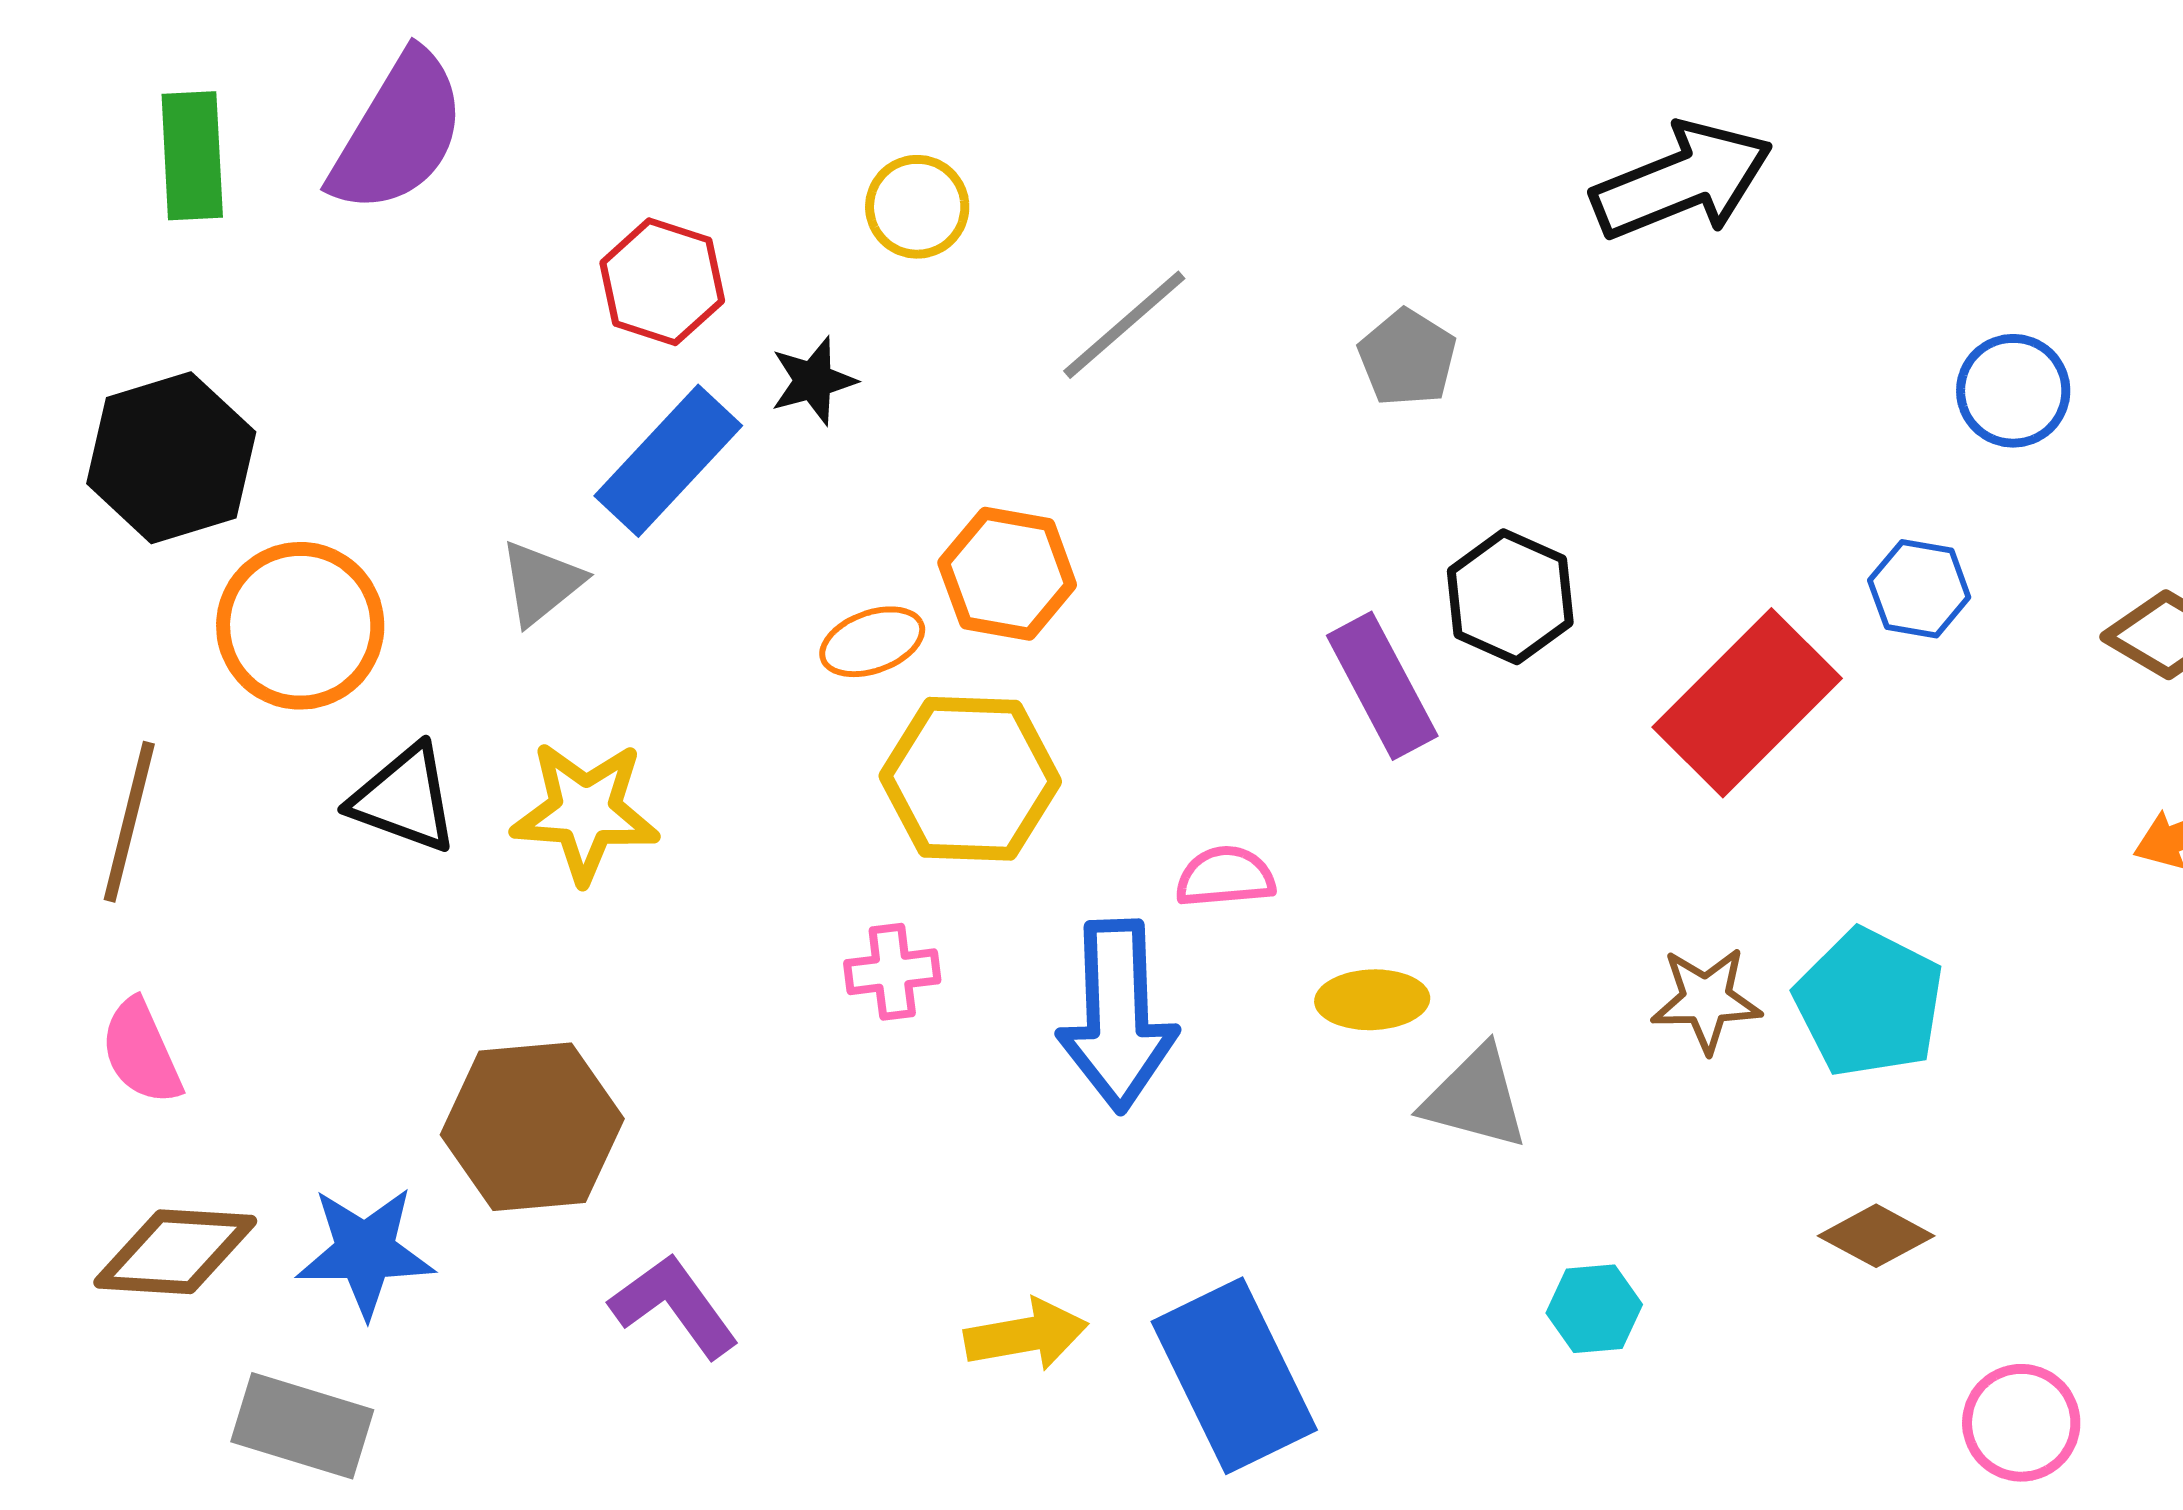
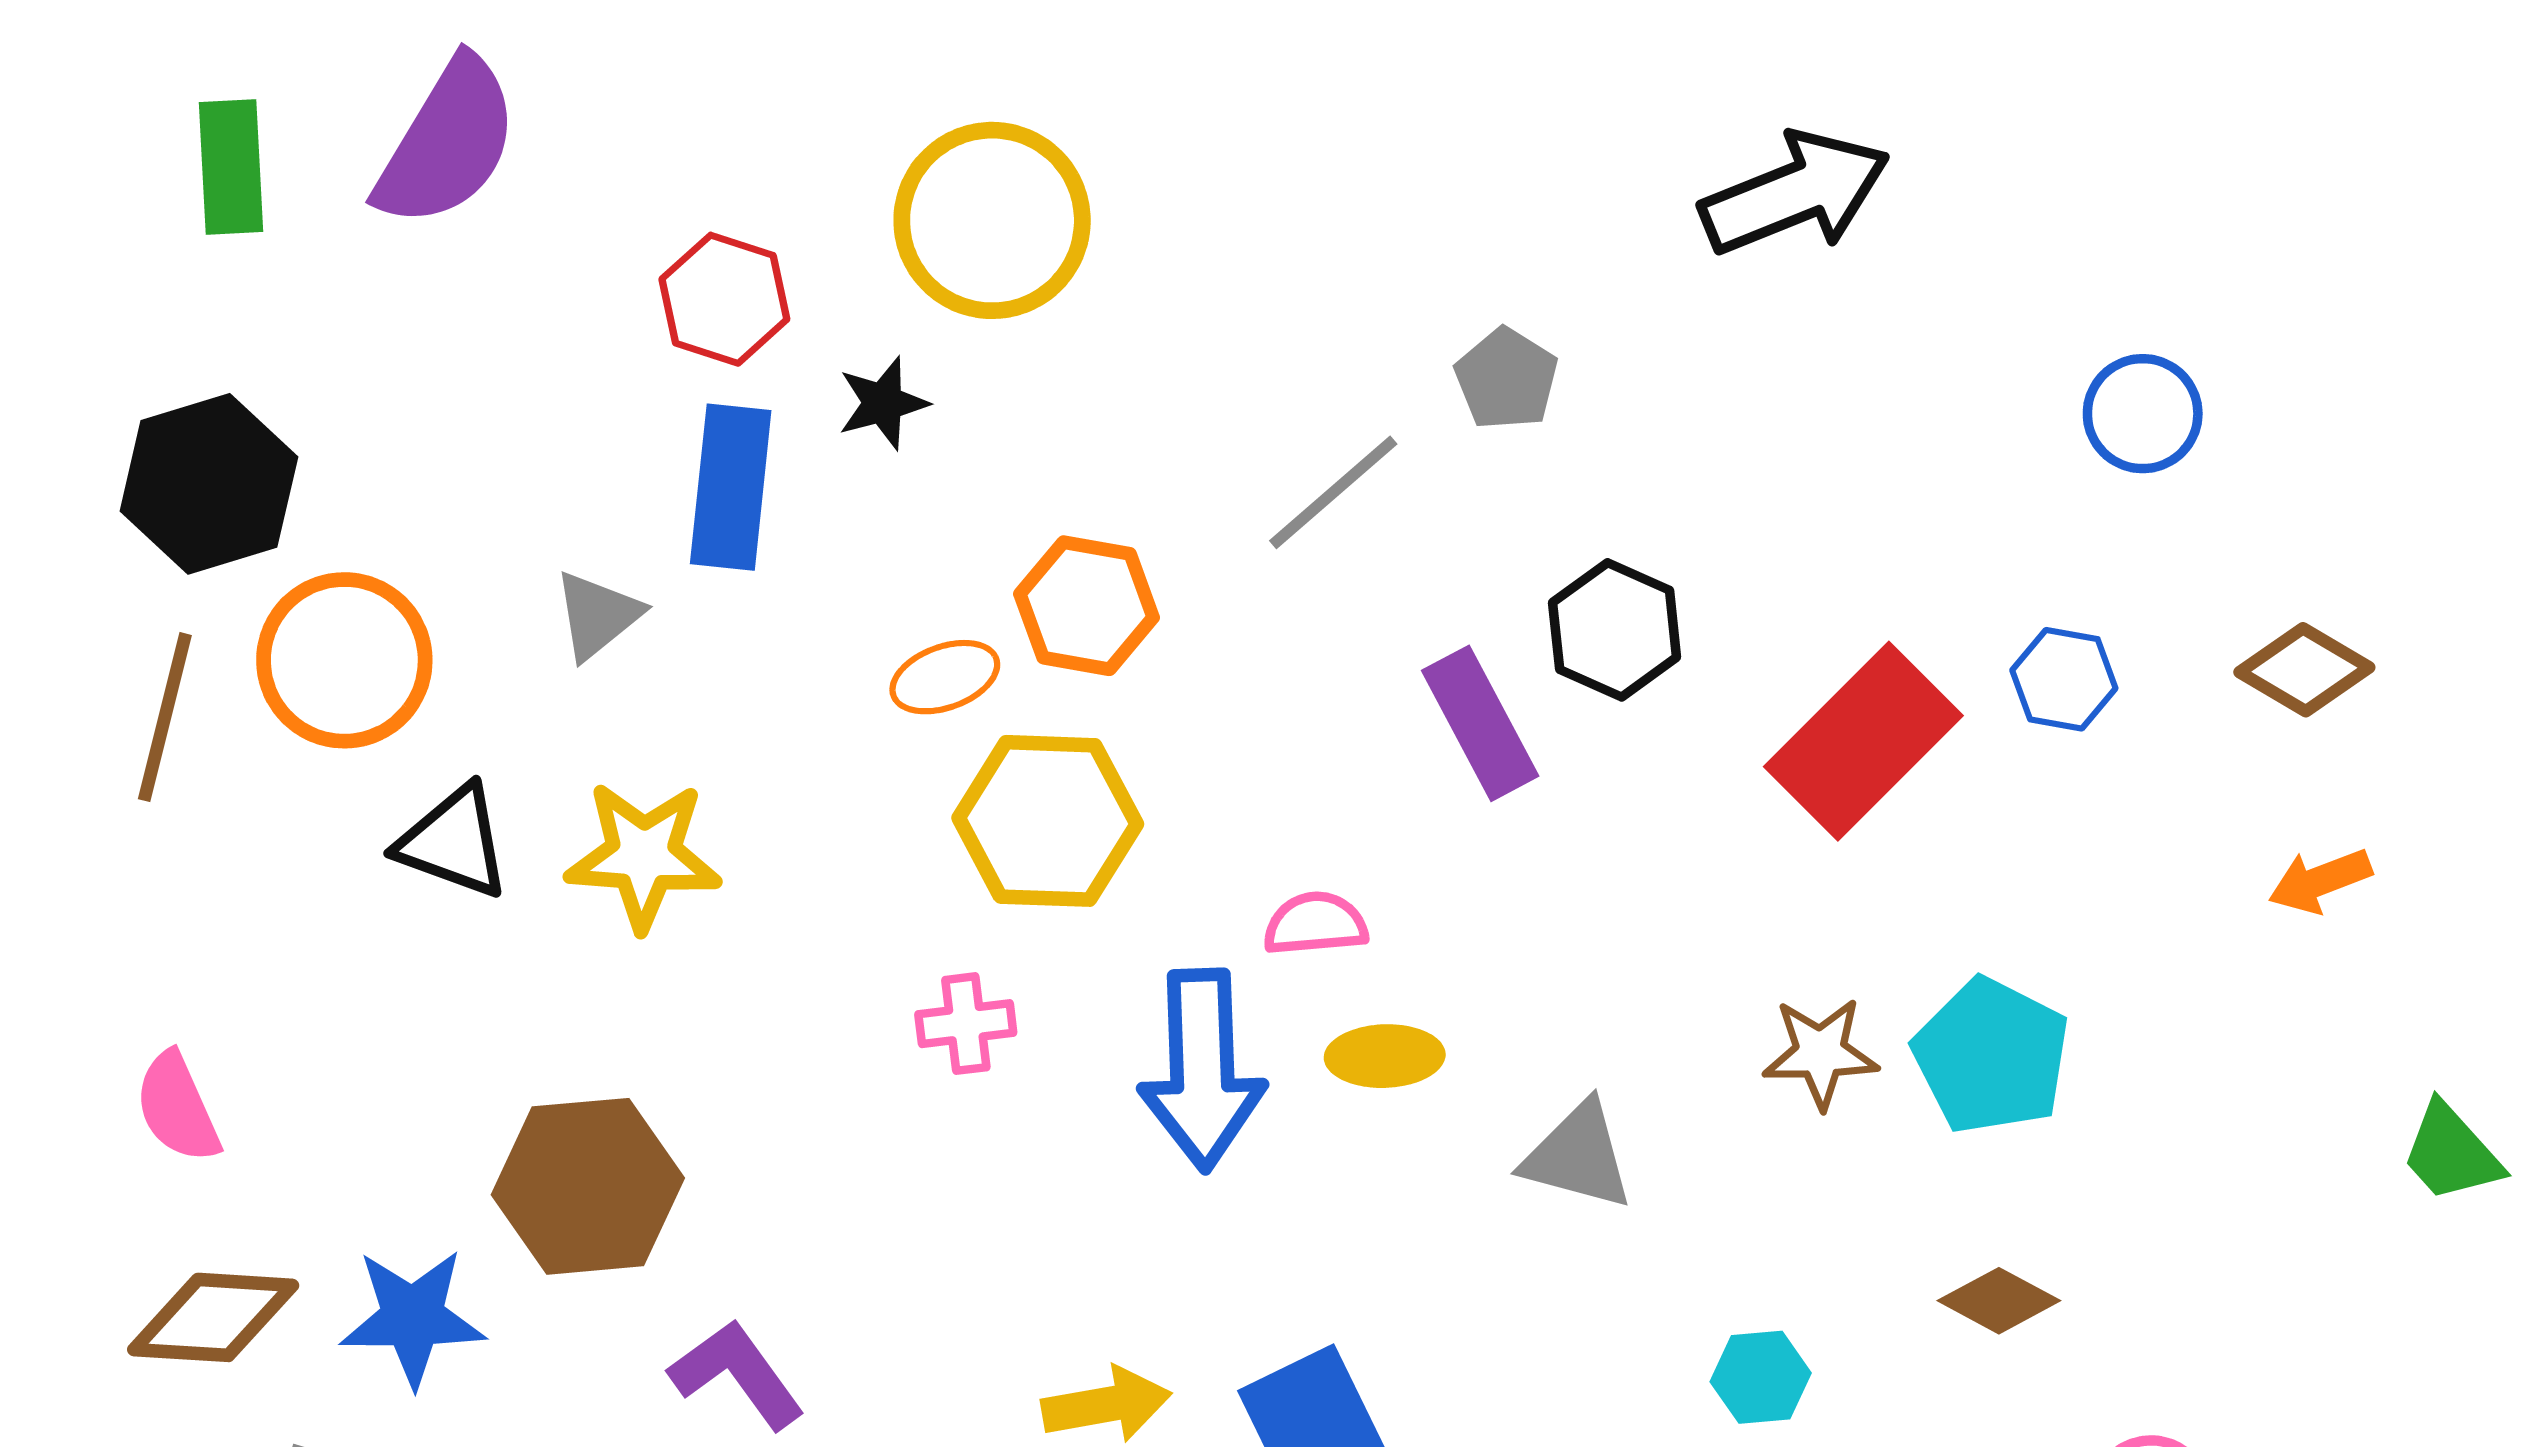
yellow circle: (917, 207) -> (992, 220), size x1.8
gray line: (1124, 325) -> (1333, 492), moved
blue rectangle: (668, 461) -> (731, 487), turned -37
blue hexagon: (1919, 589) -> (2064, 679), moved
brown line: (129, 822) -> (165, 717), moved
yellow ellipse: (1372, 1000) -> (1385, 1056), moved
cyan hexagon: (1594, 1309) -> (1761, 1377), moved

